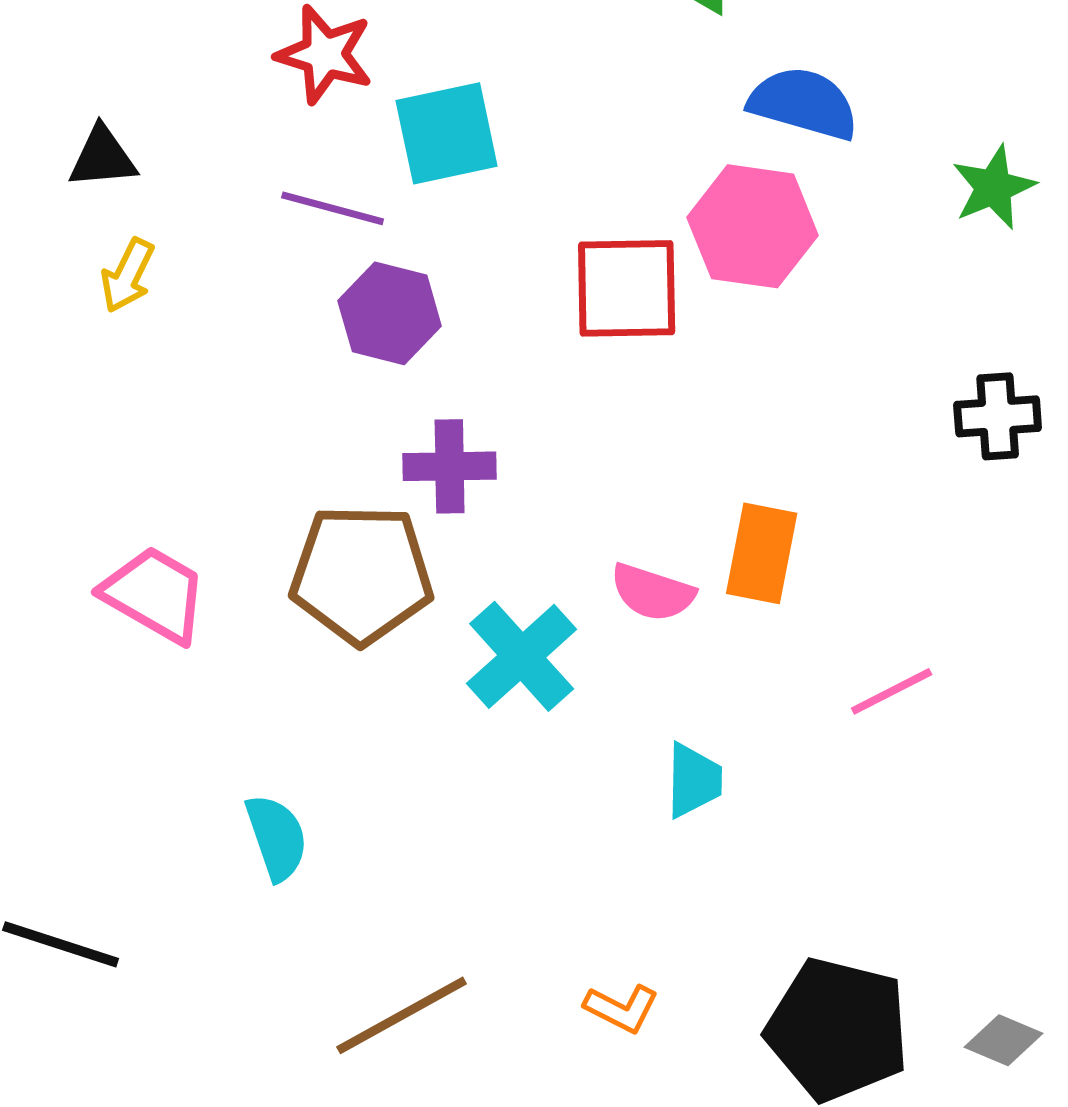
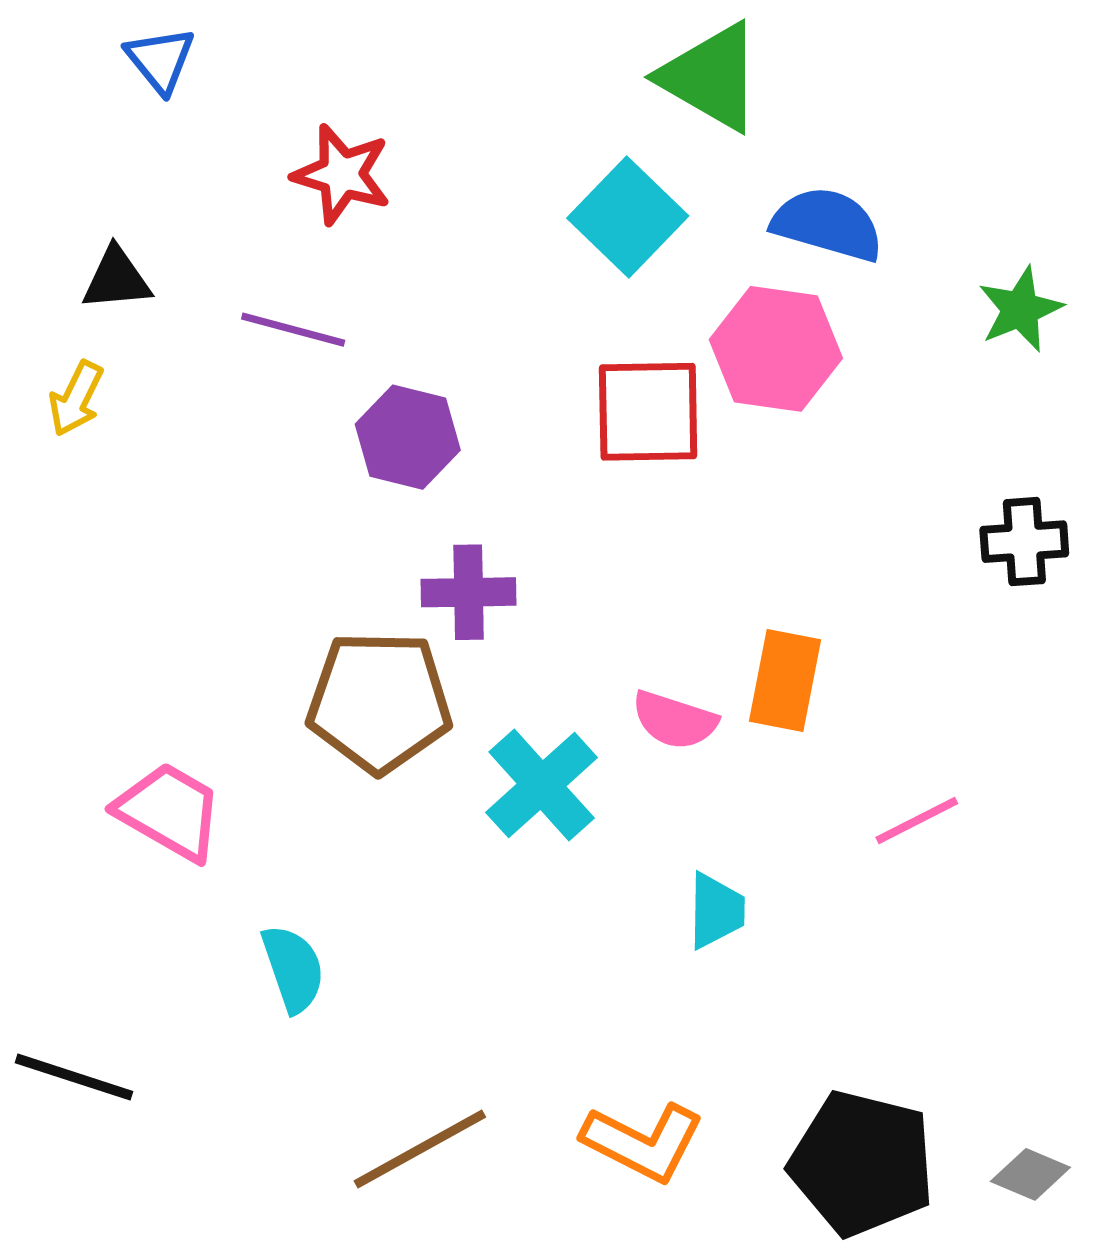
cyan square: (447, 133) -> (628, 217), moved, turned -34
purple line: (333, 208) -> (293, 330), moved
yellow arrow: (128, 275) -> (76, 399), moved
pink trapezoid: (155, 594) -> (169, 811), moved
orange L-shape: (622, 1008) -> (643, 1142), size x1.6

